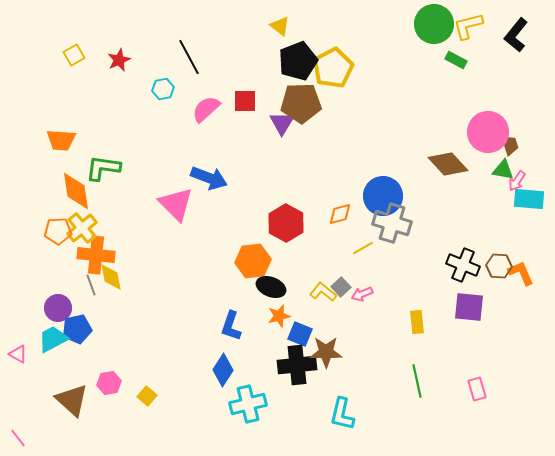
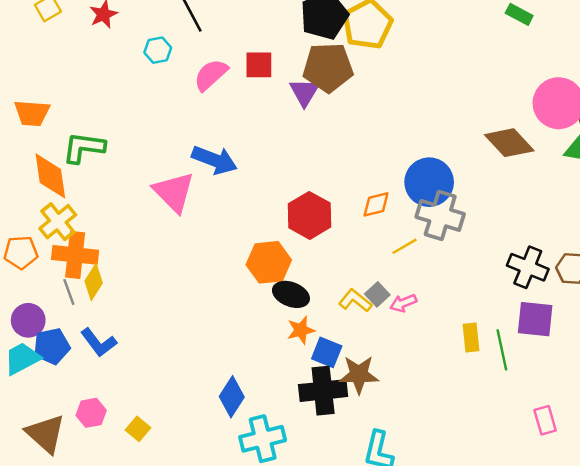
orange pentagon: (58, 231) -> (21, 252), moved
yellow diamond: (111, 277) -> (94, 282), turned 44
blue L-shape: (231, 326) -> (99, 342), moved, turned -56
green line: (417, 381) -> (502, 350), moved

